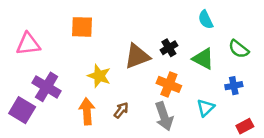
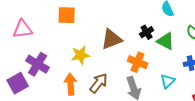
black cross: (169, 48) -> (147, 32), moved
yellow star: (99, 76) -> (81, 55), turned -30
purple square: (22, 110) -> (18, 83), turned 30
brown arrow: (121, 110) -> (99, 83), size x1.5

